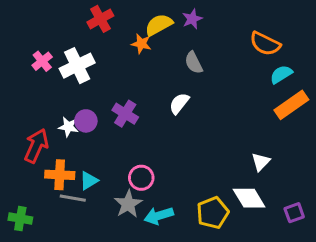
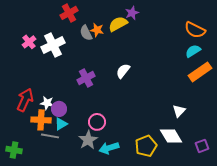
yellow semicircle: (159, 25) -> (118, 24), moved
orange semicircle: (265, 44) -> (195, 30), moved
gray semicircle: (194, 63) -> (86, 33), moved
purple cross: (125, 114) -> (86, 78), turned 30
purple circle: (86, 121) -> (59, 109), moved
white star: (68, 127) -> (47, 103), moved

